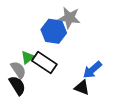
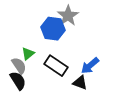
gray star: (69, 18) -> (68, 16), turned 30
black rectangle: (44, 63) -> (56, 66), moved

